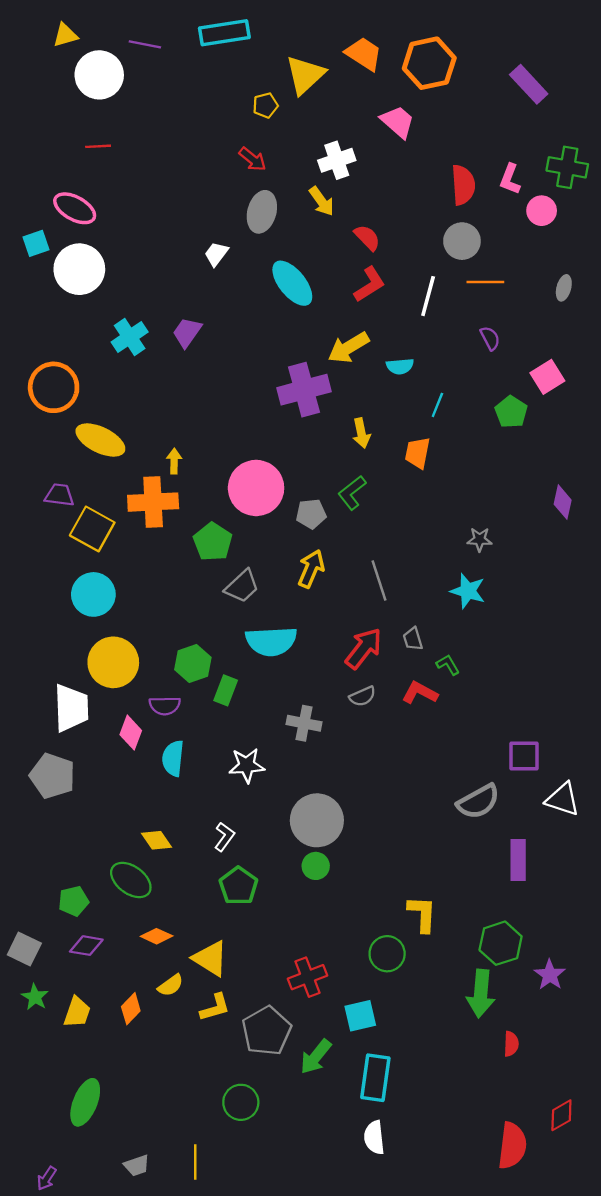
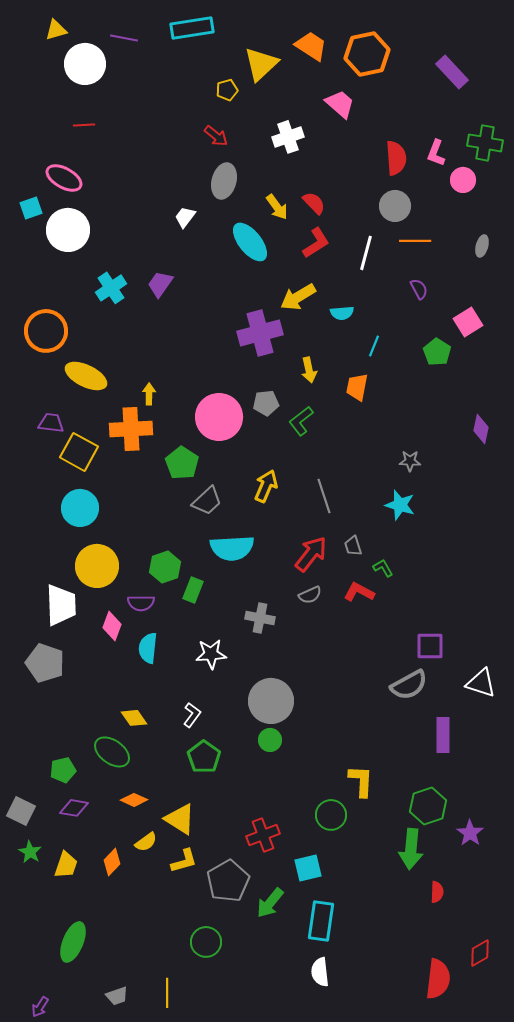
yellow arrow: (322, 201) -> (277, 207), moved
gray pentagon: (311, 514) -> (266, 403), moved
purple square: (524, 756) -> (430, 646), moved

